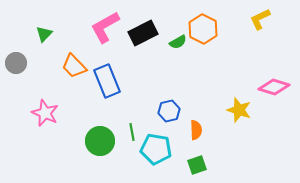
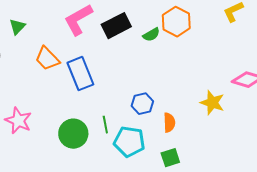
pink star: (45, 113) -> (18, 121), moved

